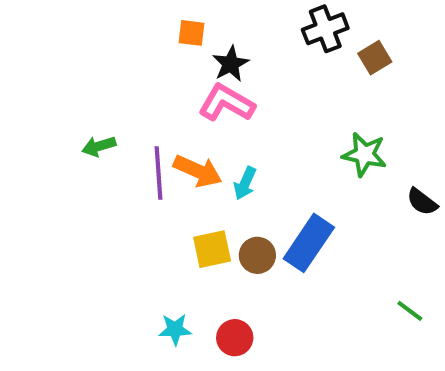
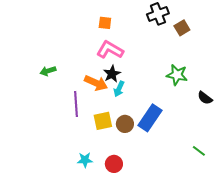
orange square: (191, 33) -> (105, 23), moved
black star: (231, 64) -> (112, 74), moved
purple line: (159, 173) -> (76, 104), moved

